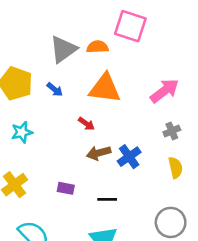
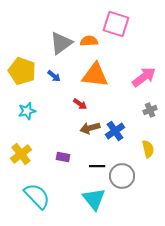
yellow semicircle: (175, 168) -> (148, 149), moved
gray circle: (171, 222) -> (122, 176), moved

